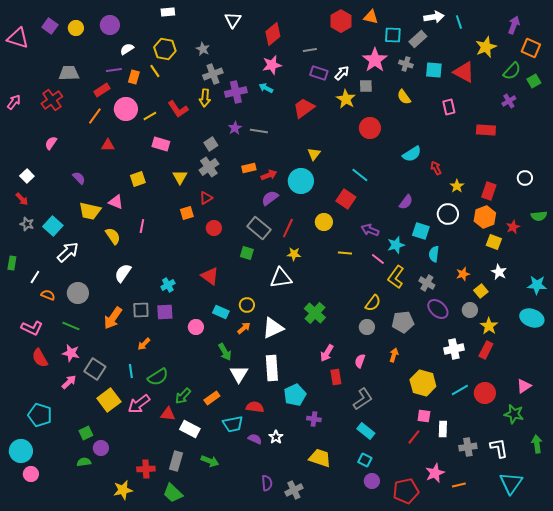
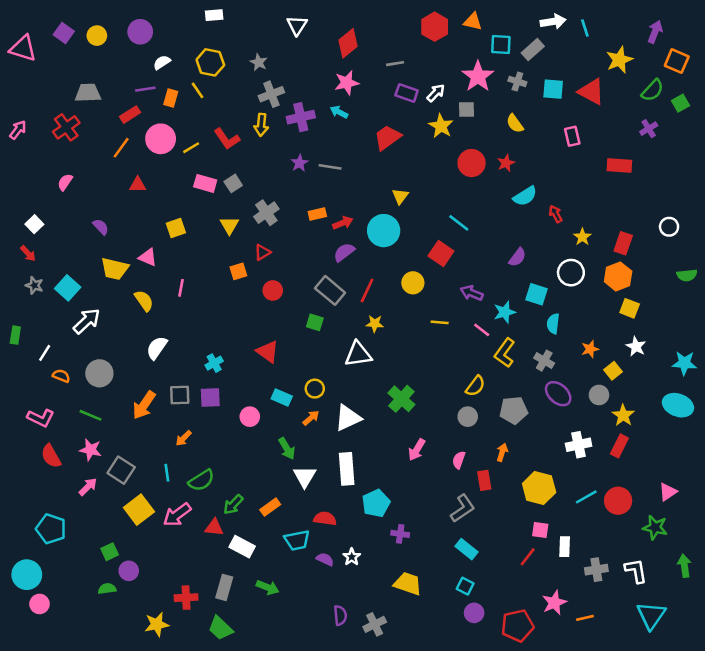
gray square: (211, 144) -> (233, 183), moved
red star: (513, 227) -> (506, 163), moved
red rectangle: (336, 377) -> (484, 480), moved

